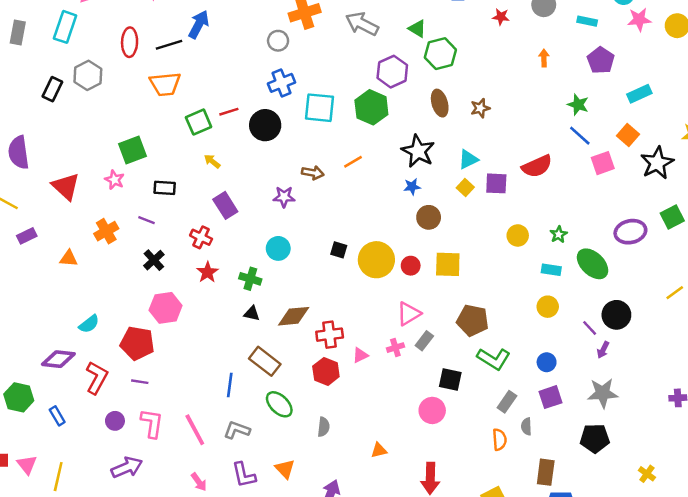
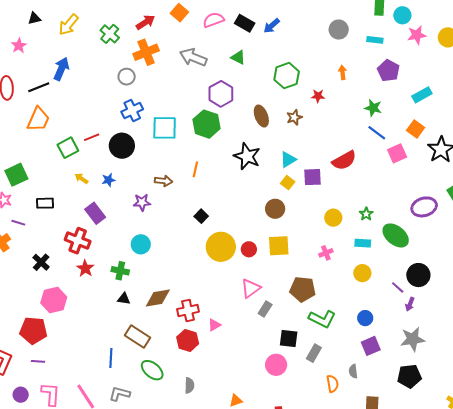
red star: (501, 17) -> (318, 96), moved
green hexagon: (440, 54) -> (287, 76), moved
orange trapezoid: (165, 84) -> (38, 119), turned -56
orange line: (353, 162) -> (195, 169), turned -42
blue star: (412, 187) -> (109, 180), moved
brown circle: (429, 217) -> (275, 209), moved
purple line: (147, 220) -> (18, 223), moved
red cross: (201, 237) -> (78, 241), size x1.4
black square: (339, 250) -> (201, 216), moved, turned 32
pink cross: (395, 348) -> (326, 253), moved
gray rectangle: (507, 402) -> (314, 353), moved

